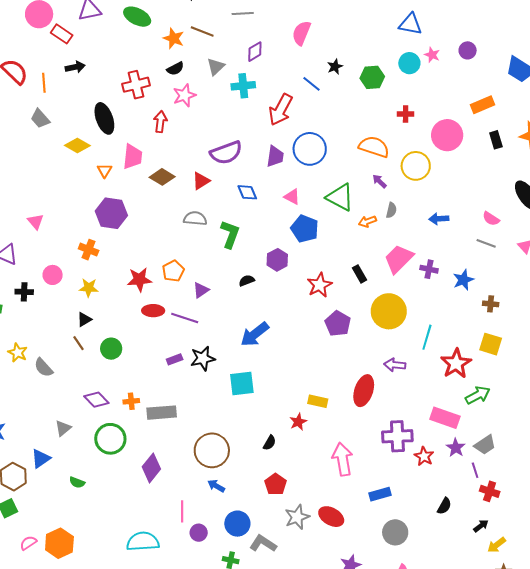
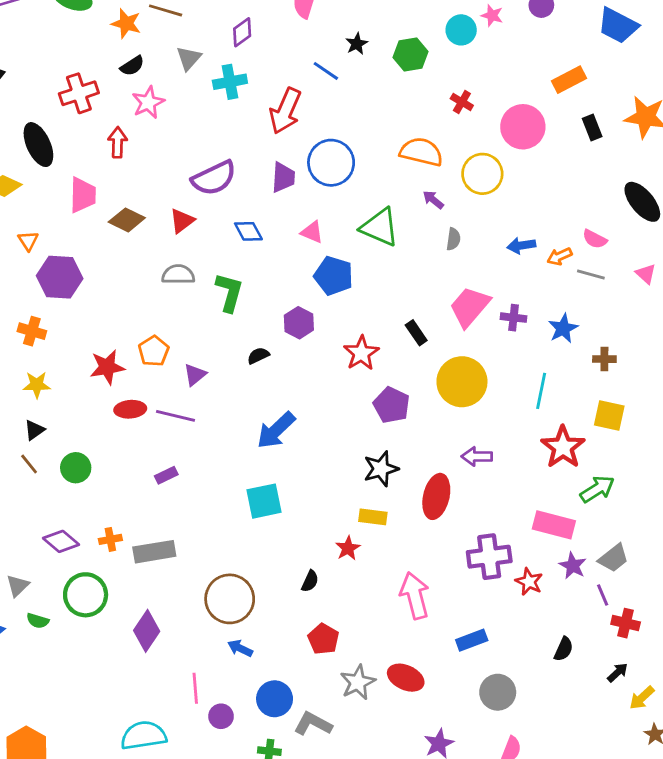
red cross: (406, 114) -> (462, 102), turned 35
orange triangle: (105, 171) -> (28, 241), moved
orange arrow: (367, 221) -> (560, 256), moved
cyan line: (427, 337) -> (541, 391), moved
black star: (203, 358) -> (381, 469), moved
green semicircle: (77, 482) -> (38, 621), moved

